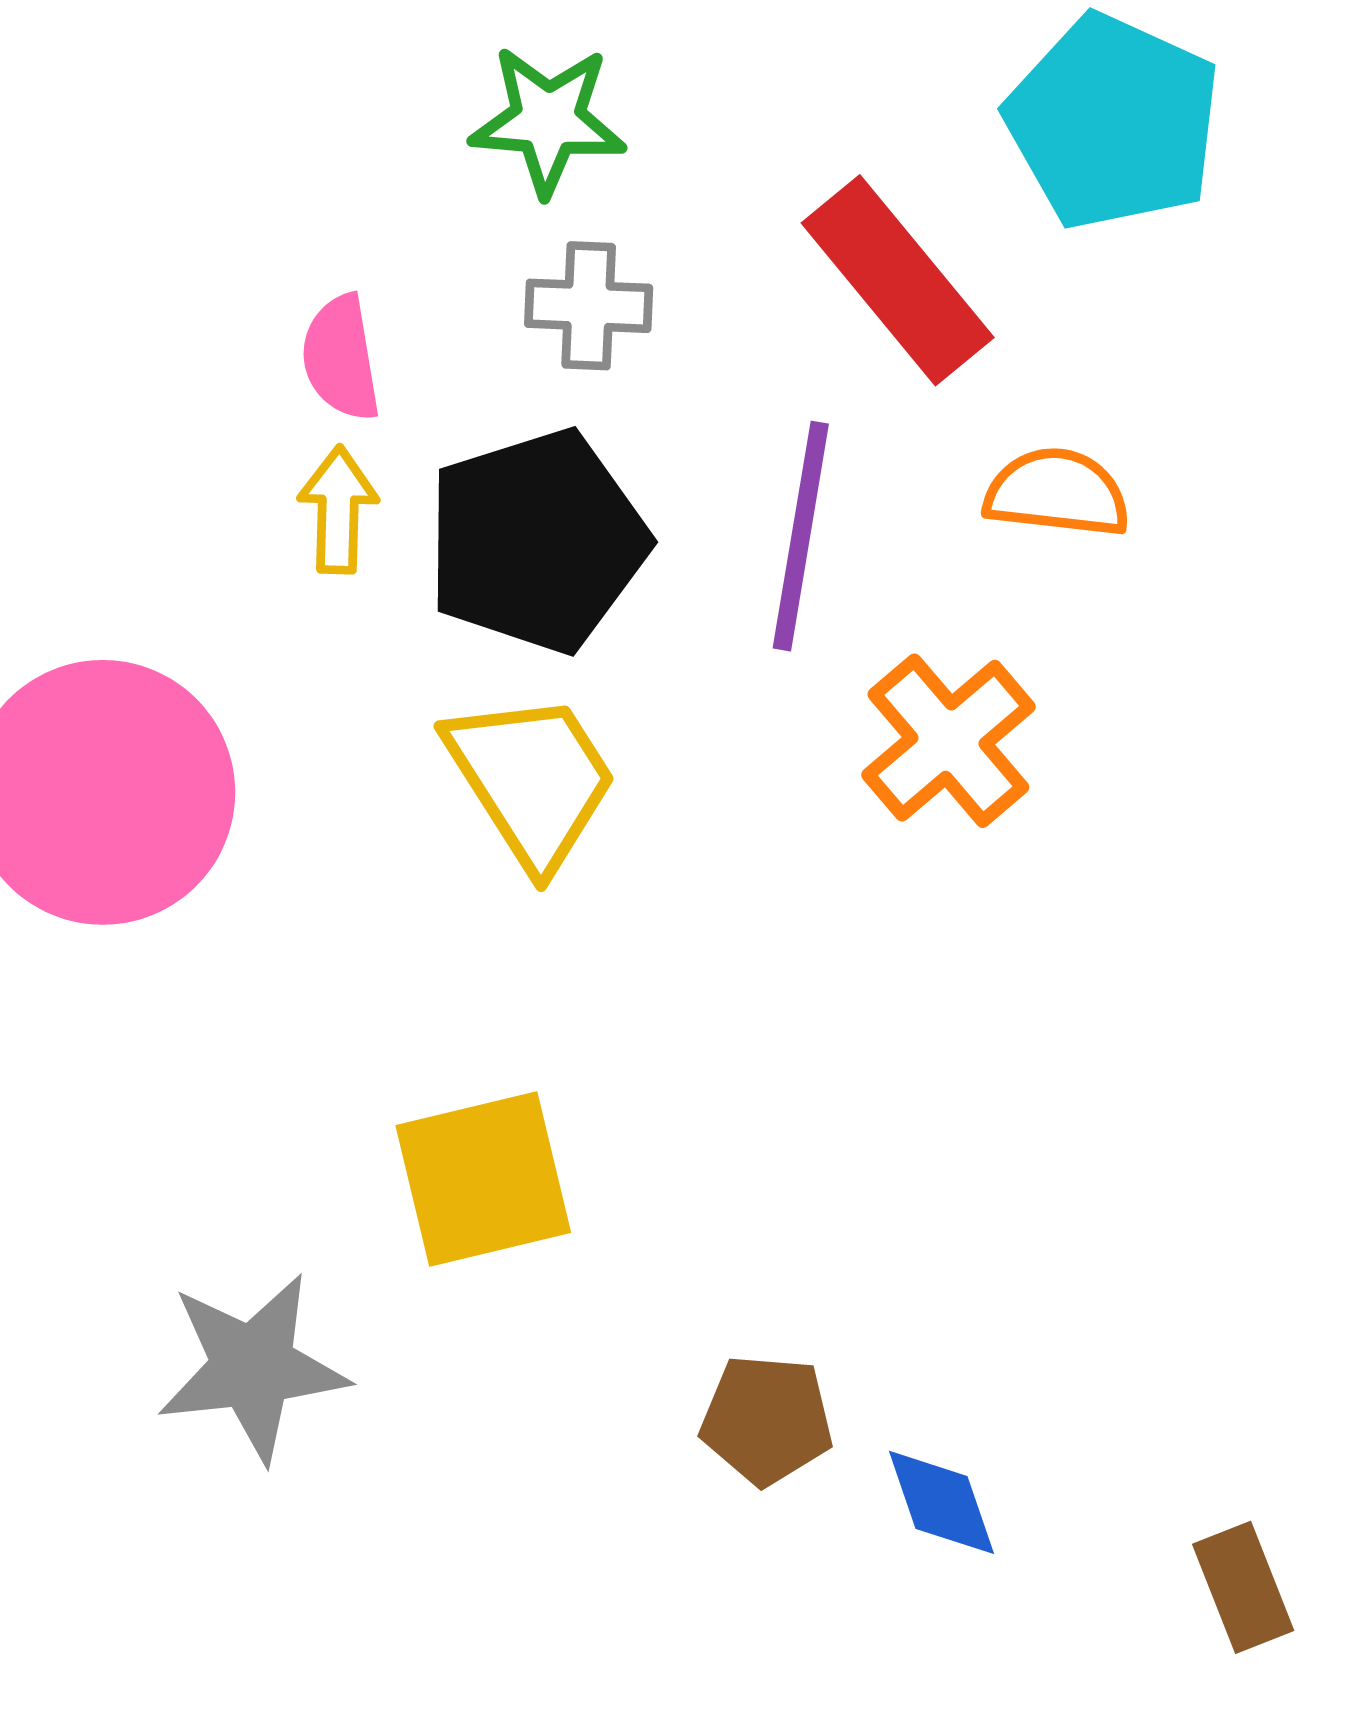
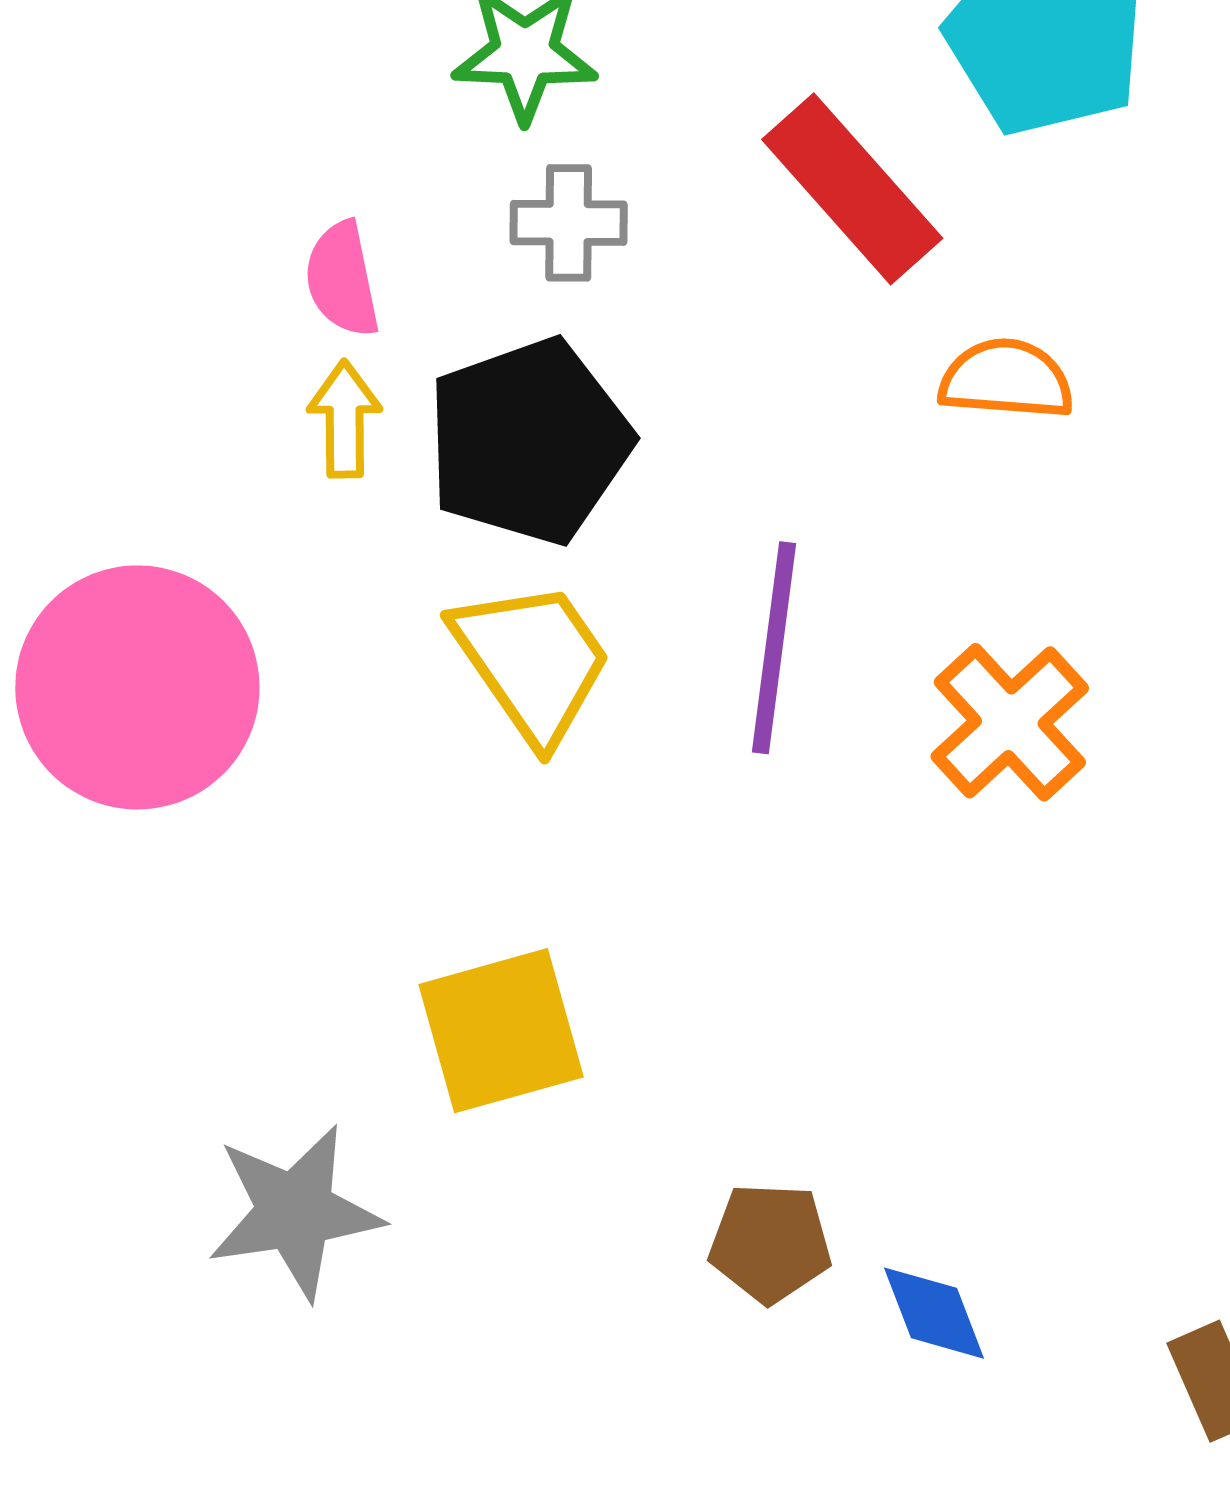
purple line: (801, 536) -> (774, 648), moved
orange cross: (948, 741) -> (1010, 722), moved

